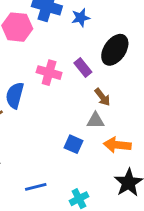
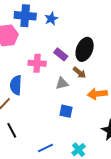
black ellipse: (115, 50) -> (85, 49), moved
gray triangle: (95, 121) -> (62, 83), moved
orange arrow: (117, 145) -> (97, 94), moved

